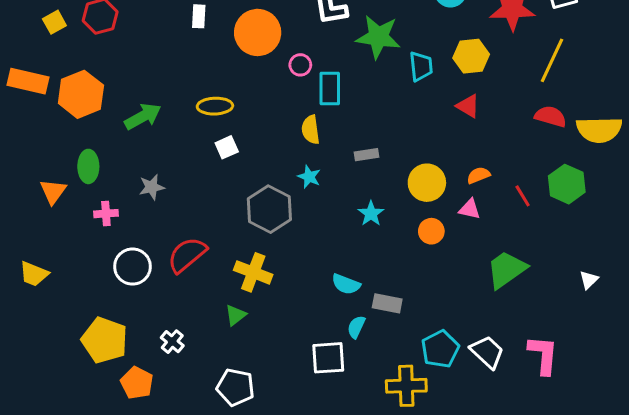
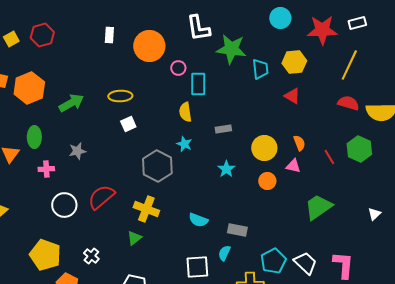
orange semicircle: (478, 175) -> (299, 143), turned 91
cyan semicircle: (346, 284) -> (198, 220), moved
cyan semicircle: (356, 327) -> (224, 253), moved

